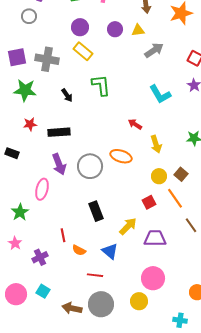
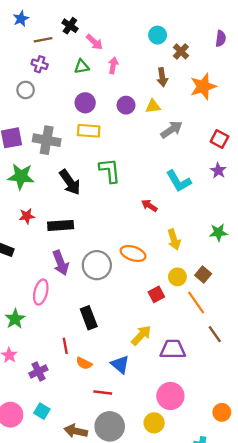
yellow rectangle: (83, 51) -> (89, 131), turned -36
black arrow: (67, 95) -> (70, 182), size x1.6
red arrow: (135, 124) -> (149, 206), moved
red square: (149, 202) -> (156, 294), moved
black rectangle: (96, 211) -> (89, 318), moved

